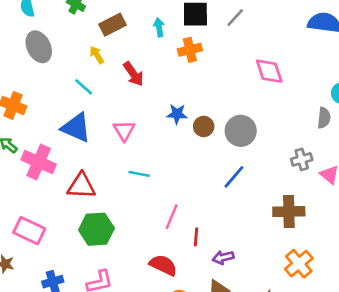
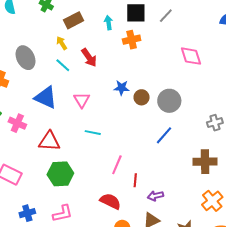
gray ellipse: (39, 47) -> (26, 58), moved
cyan line: (84, 87) -> (63, 65), moved
pink cross: (39, 162) -> (17, 123), size x0.7

